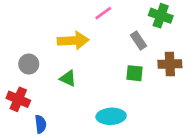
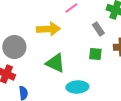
gray circle: (29, 64) -> (14, 47), size x1.5
green triangle: (68, 78) -> (55, 63), moved, size x1.5

